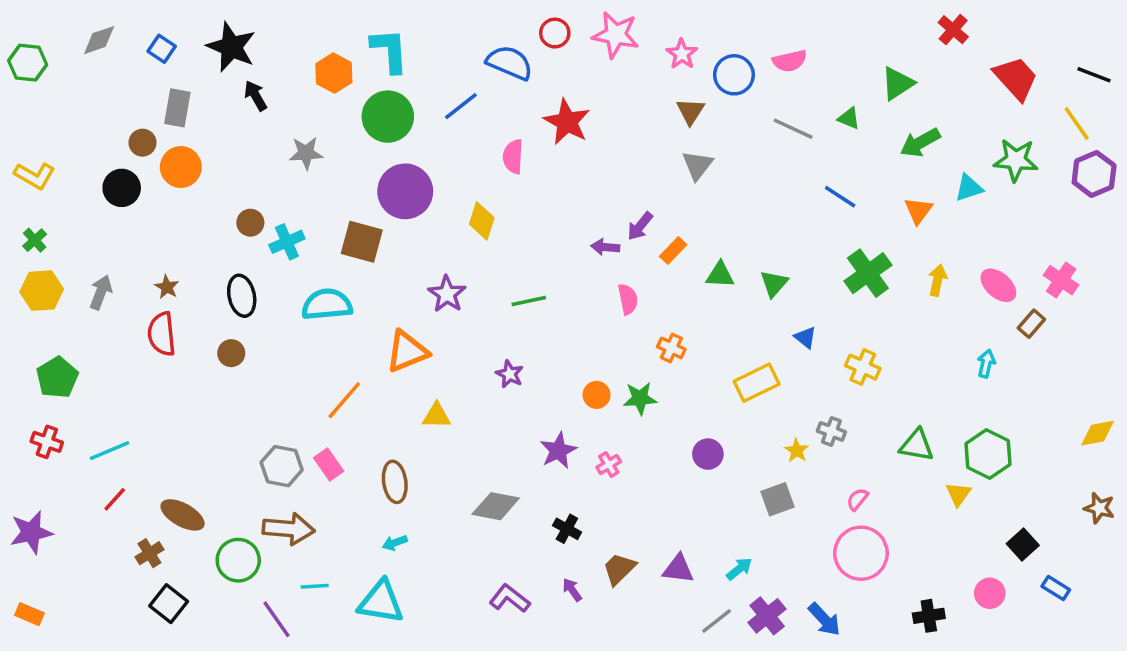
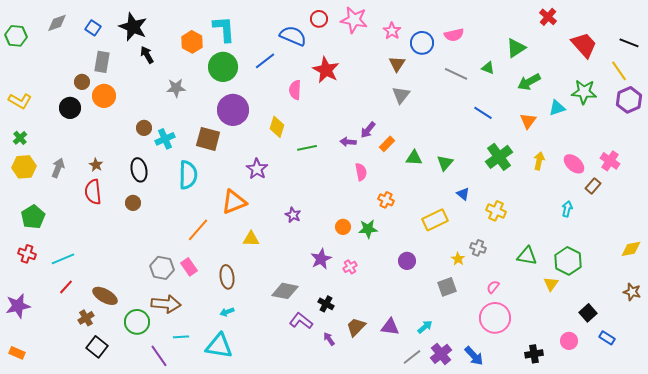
green line: (529, 301) -> (307, 148), moved
cyan semicircle: (327, 304) -> (188, 175), turned 96
purple L-shape: (510, 598) -> (301, 321), moved

